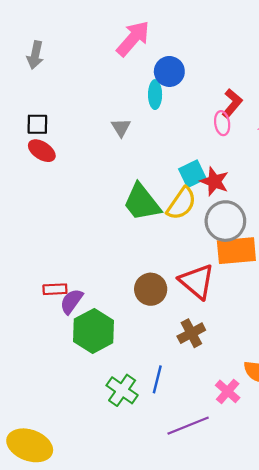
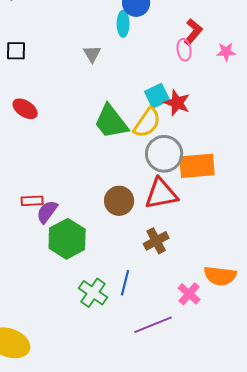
red ellipse: (42, 151) -> (25, 109), moved
gray circle: (225, 221) -> (164, 154), moved
red triangle: (197, 282) -> (161, 194), turned -51

